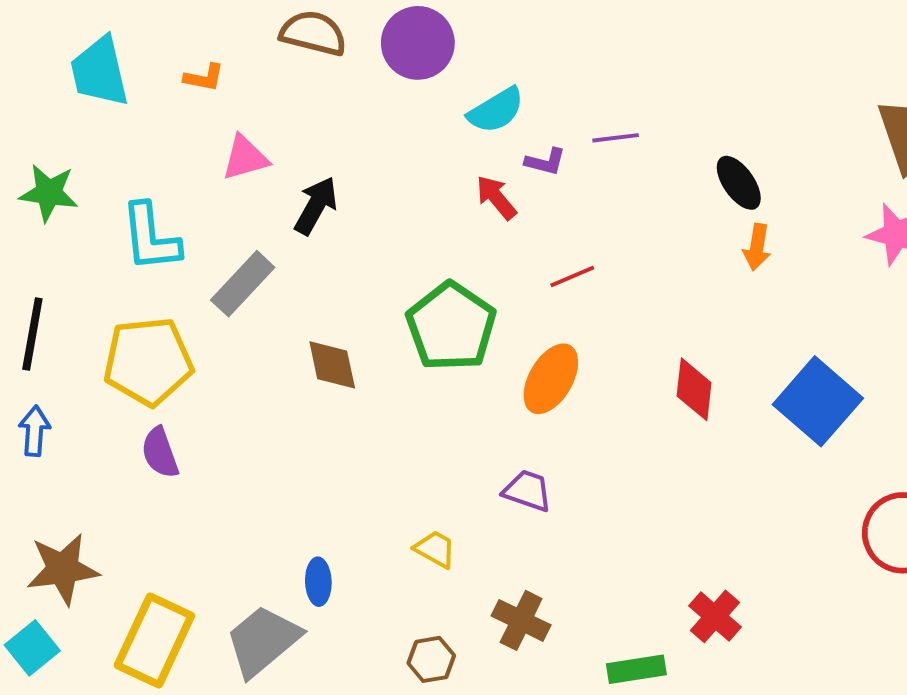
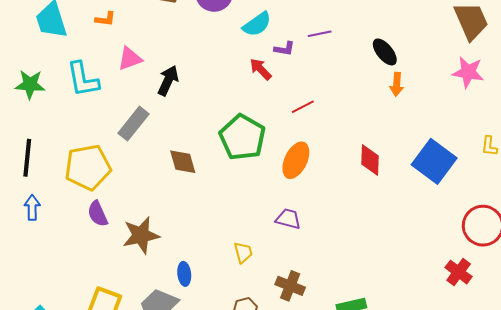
cyan L-shape: (151, 237) -> (83, 79), moved
yellow trapezoid: (435, 549) -> (243, 252), turned 50
brown star: (63, 569) -> (141, 235), moved
red cross: (715, 616) -> (459, 272), moved

